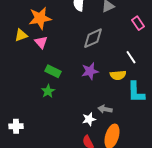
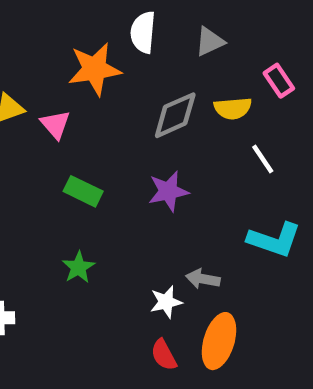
orange star: (40, 18) -> (95, 69), moved
yellow semicircle: (118, 75) -> (233, 108), moved
green star: (48, 91) -> (78, 267), moved
cyan L-shape: (136, 92) -> (274, 240), turned -70

